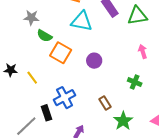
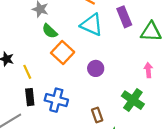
green cross: (135, 82) -> (133, 100), size x1.5
blue cross: (65, 98) -> (56, 100), turned 30
black rectangle: (46, 113) -> (30, 97), moved

